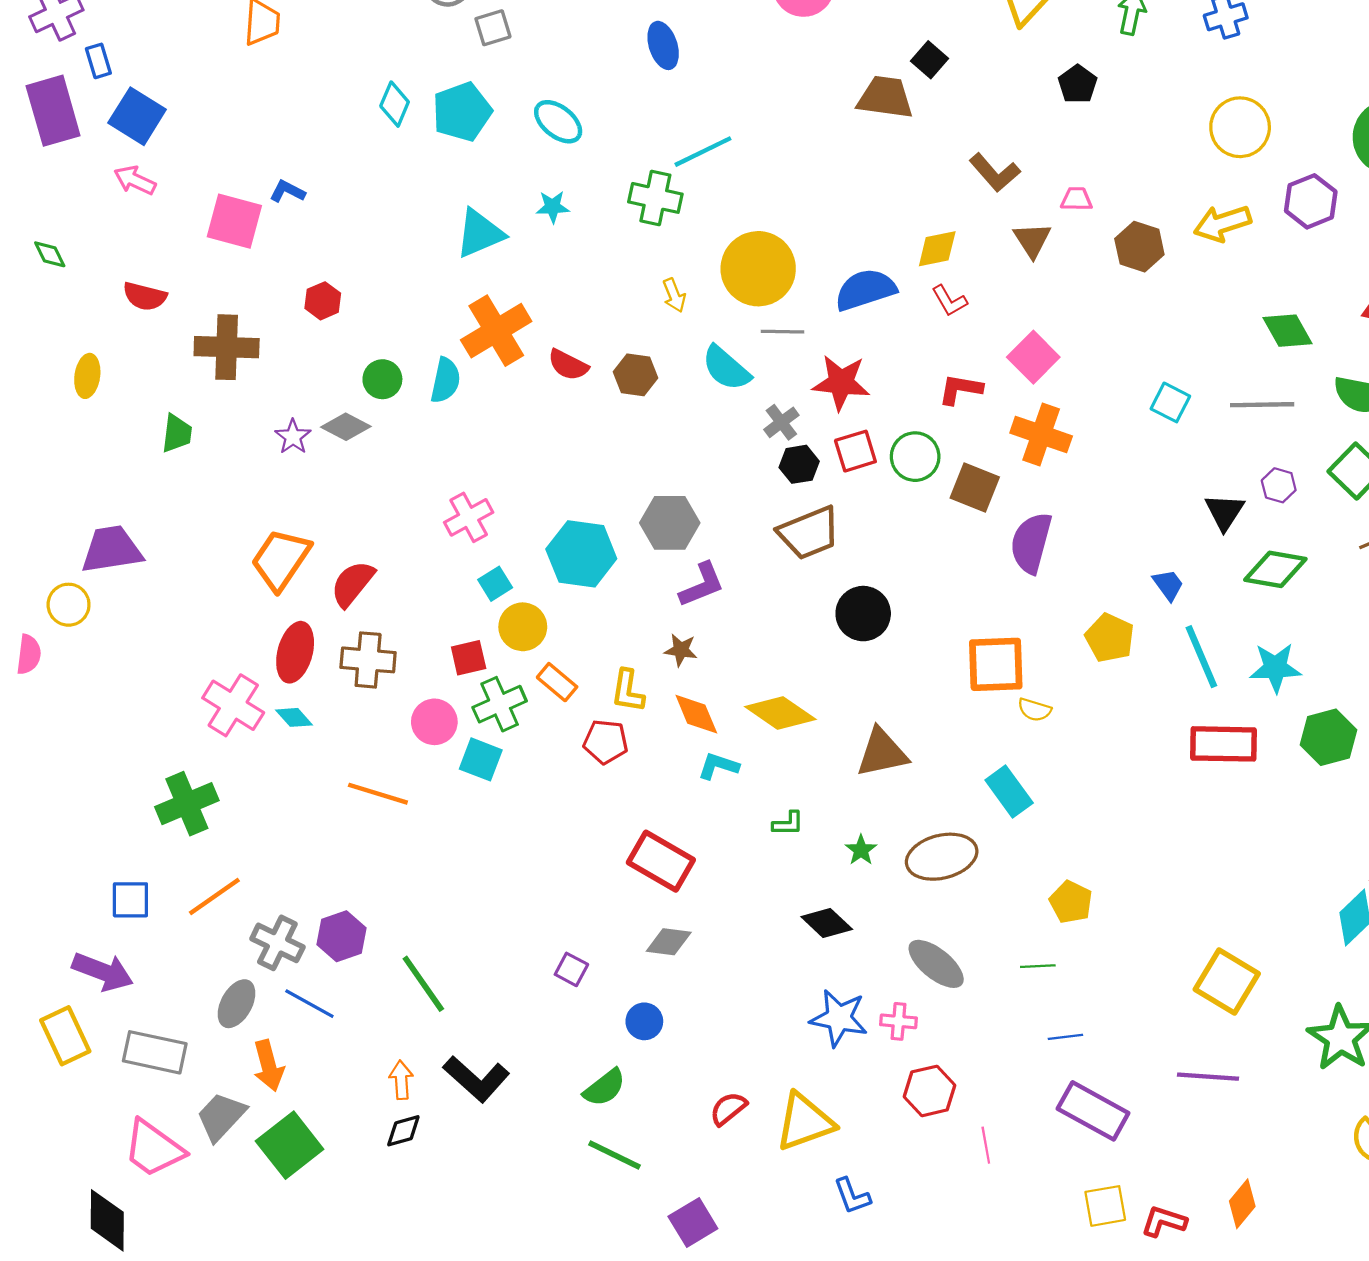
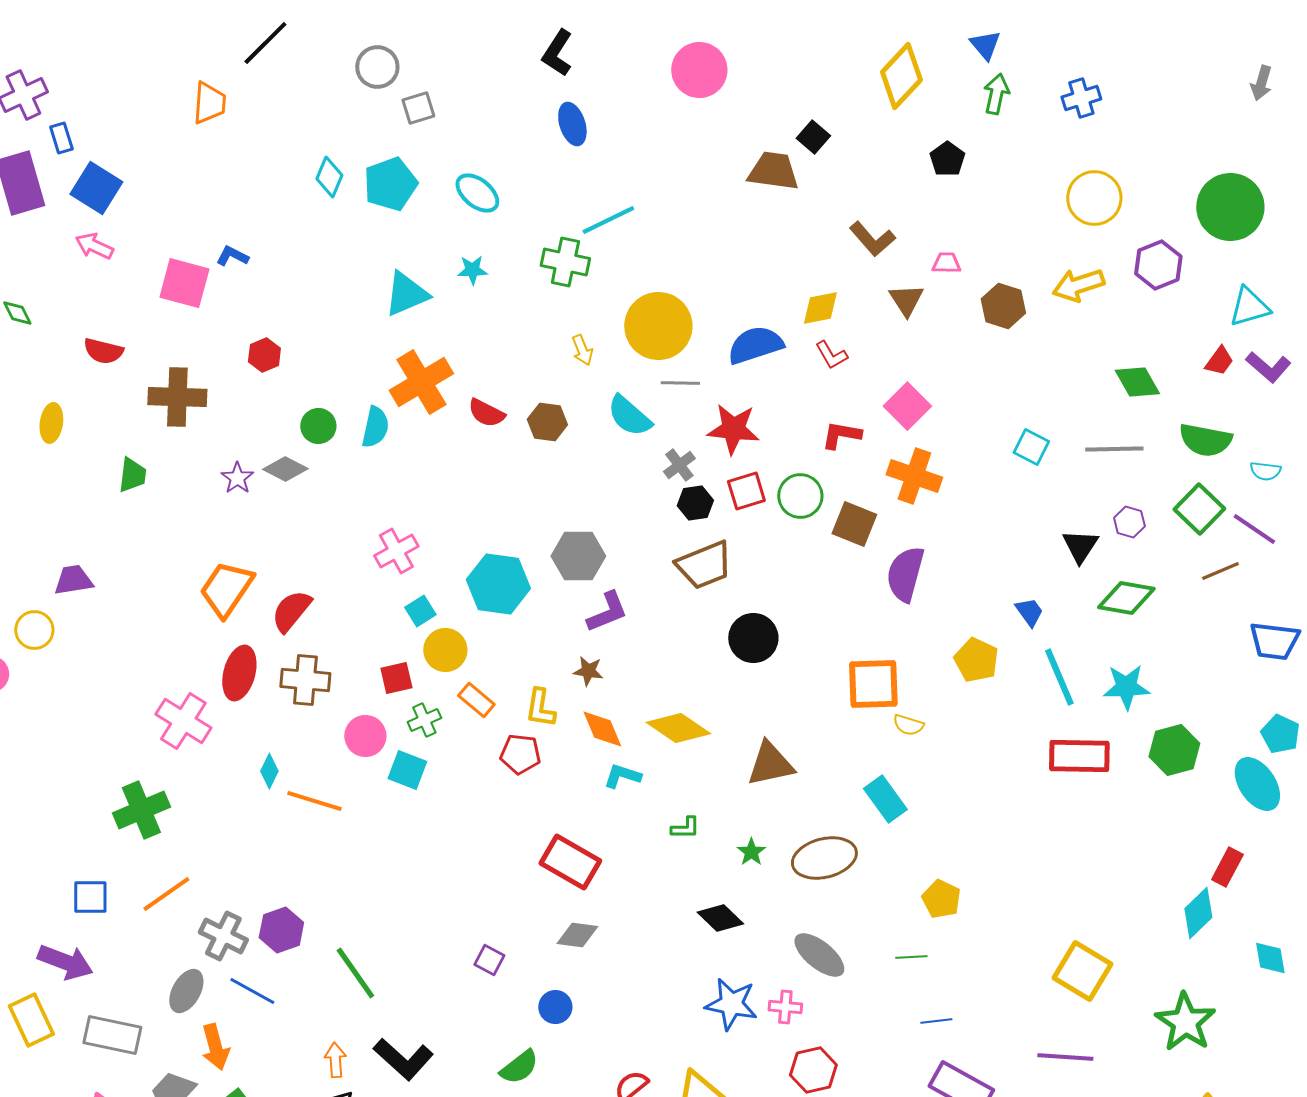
purple trapezoid: (112, 549) -> (73, 580), size x0.7
green cross: (500, 704) -> (424, 720), size x0.7
cyan diamond: (294, 717) -> (269, 771), moved, turned 68

